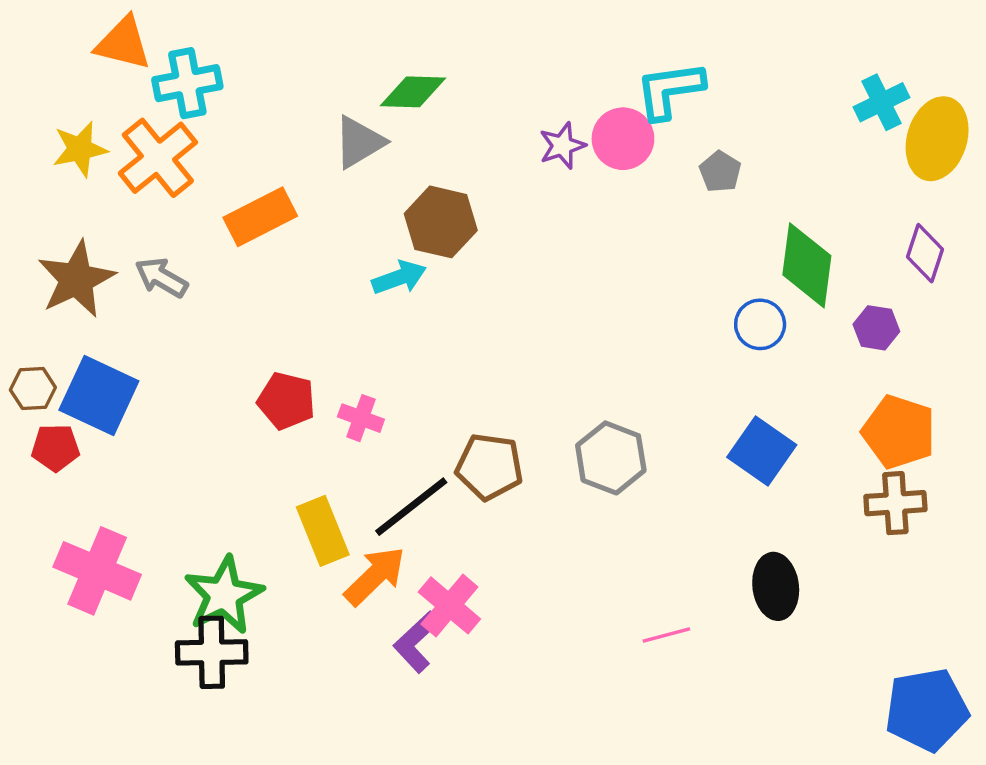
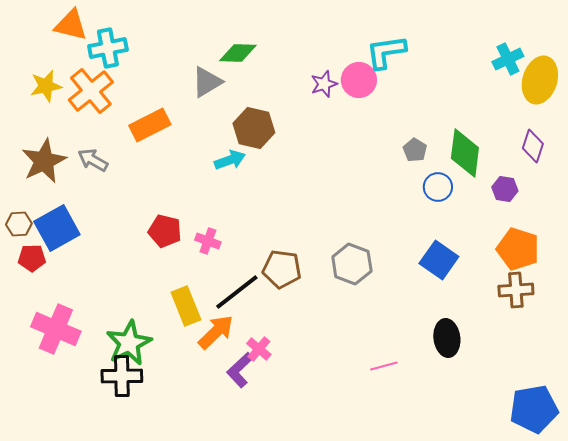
gray pentagon: (720, 172) -> (415, 150), moved
blue square: (99, 396) -> (57, 228), turned 36
pink cross: (449, 605) -> (259, 349), size x0.7

